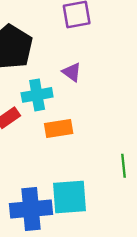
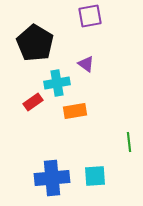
cyan square: (69, 197) -> (95, 176), moved, size x0.7

